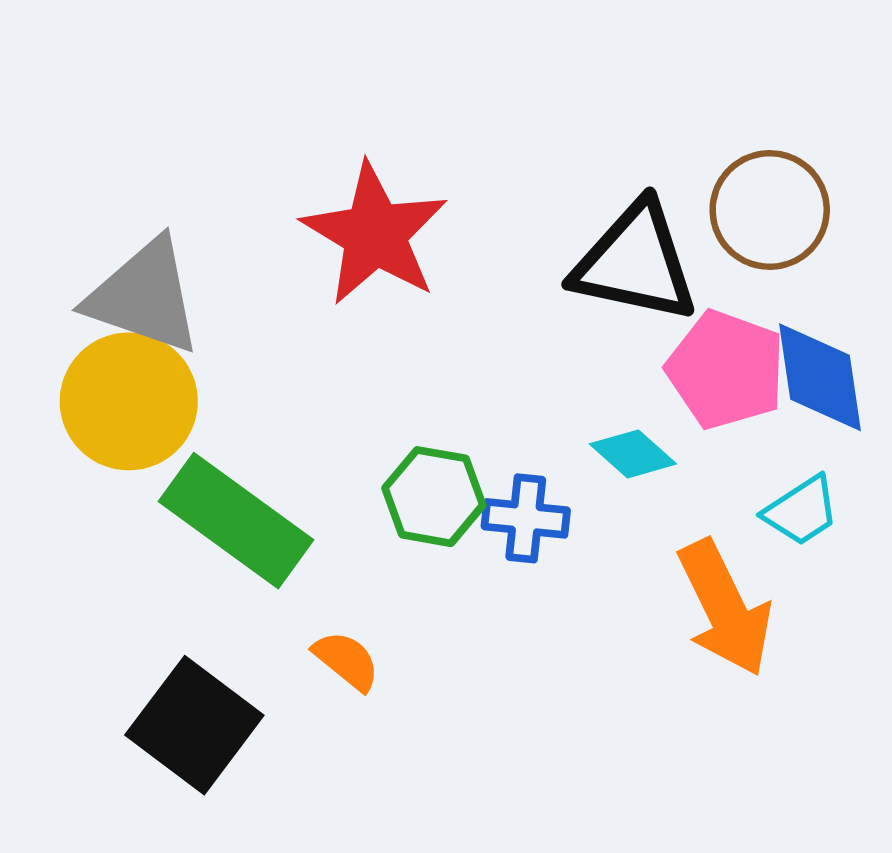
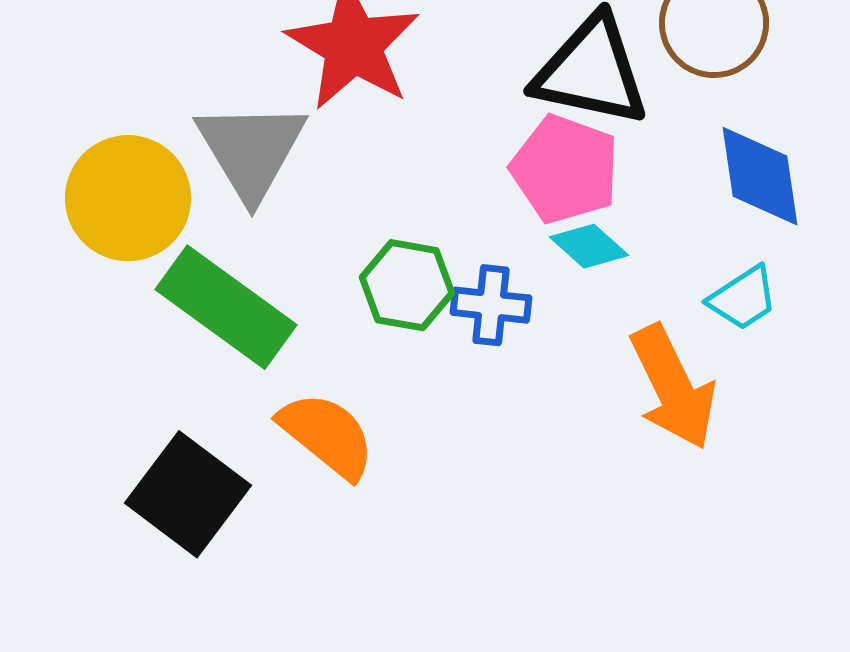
gray triangle: (144, 296) -> (251, 150), moved, turned 40
pink pentagon: (726, 370) -> (565, 169), moved
orange semicircle: (346, 661) -> (327, 435), size x1.6

